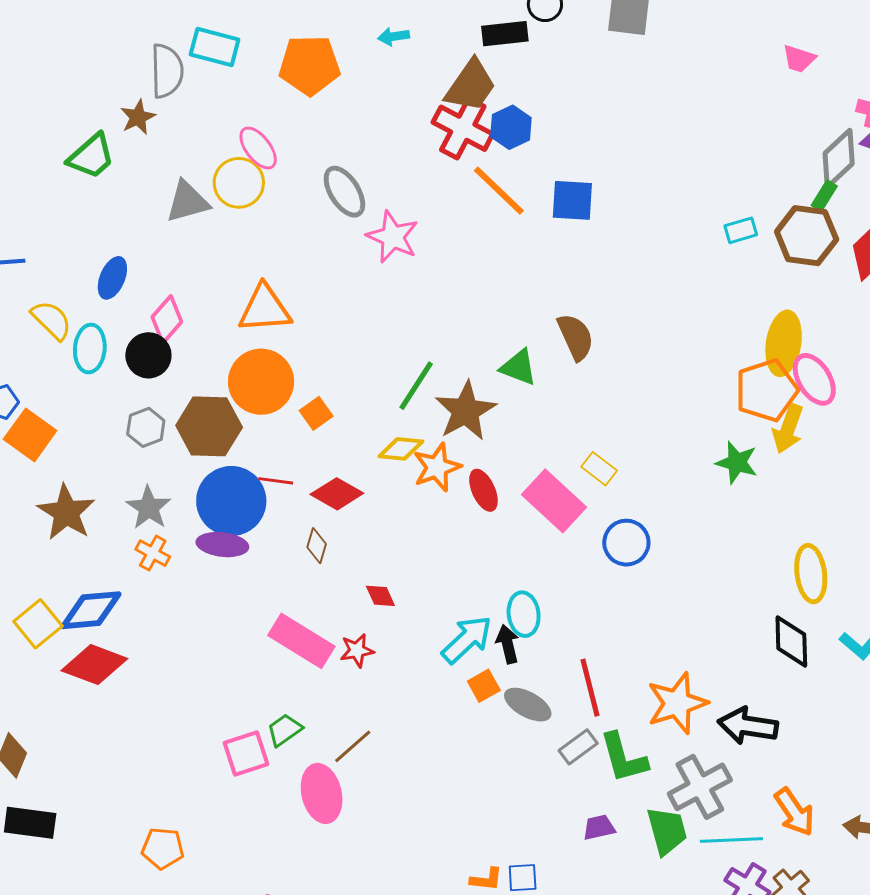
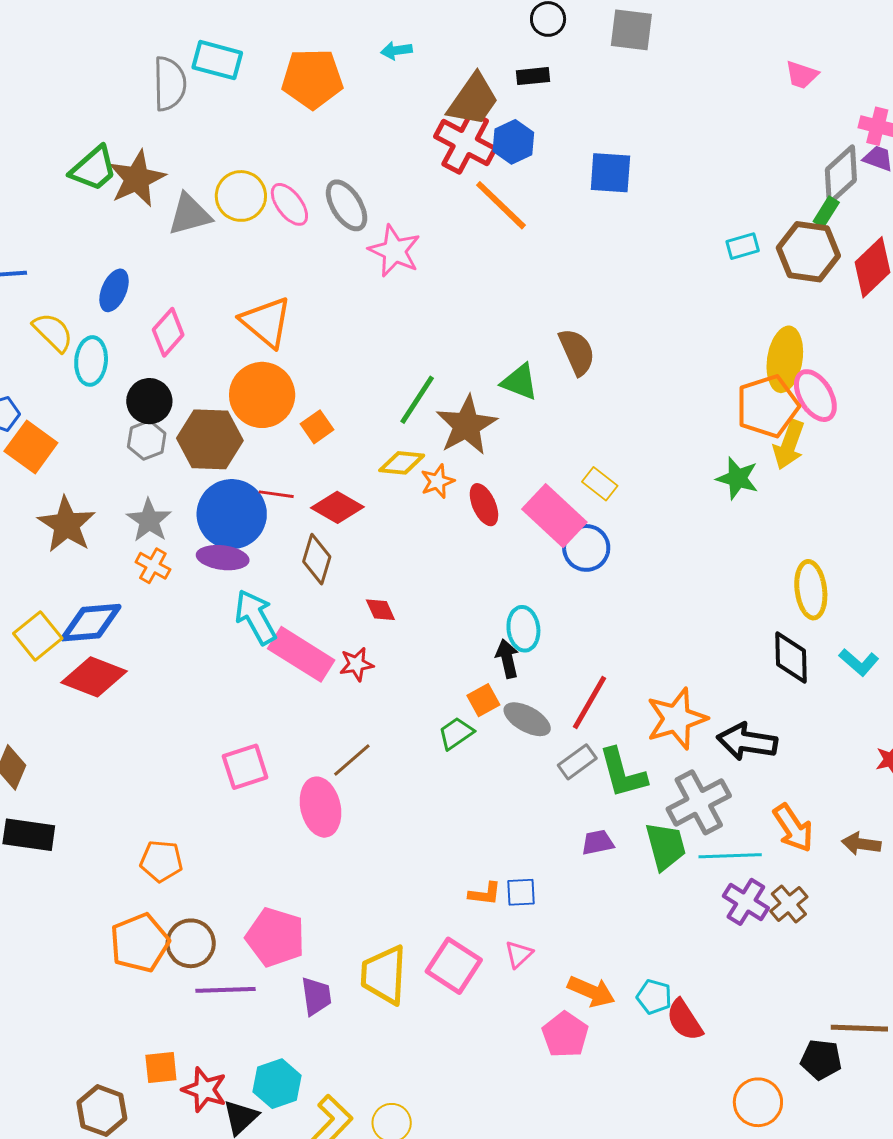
black rectangle: (505, 34) -> (533, 76), moved, size x0.7
brown star: (138, 117) -> (137, 179), moved, size x1.6
pink ellipse: (258, 148) -> (289, 204), moved
blue square: (572, 200) -> (610, 173), moved
orange triangle: (265, 309) -> (266, 322), turned 44
black circle: (148, 355) -> (149, 401), moved
orange star: (437, 467) -> (437, 481), size x0.7
blue circle: (626, 543) -> (586, 548), moved
brown diamond: (317, 546) -> (317, 559), size x1.4
cyan arrow: (467, 640) -> (256, 617), moved, turned -76
red line: (590, 688) -> (589, 703), turned 44
green trapezoid: (285, 730) -> (456, 733), moved

